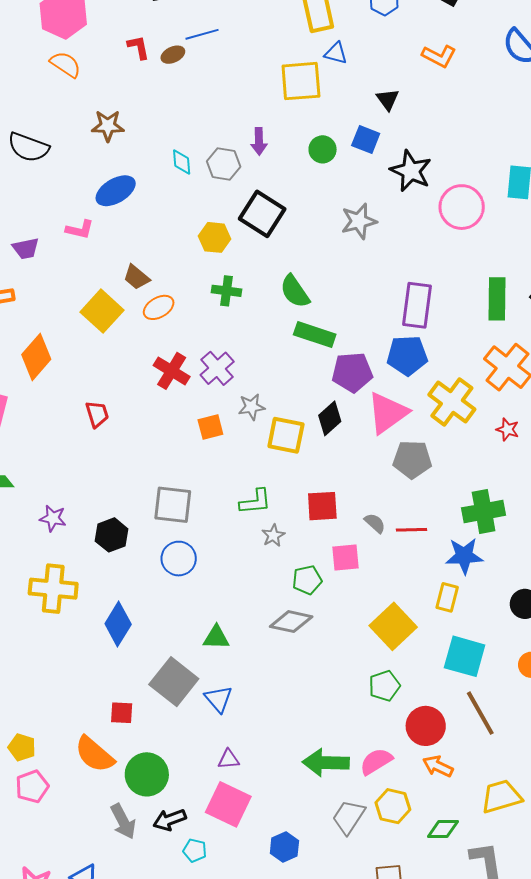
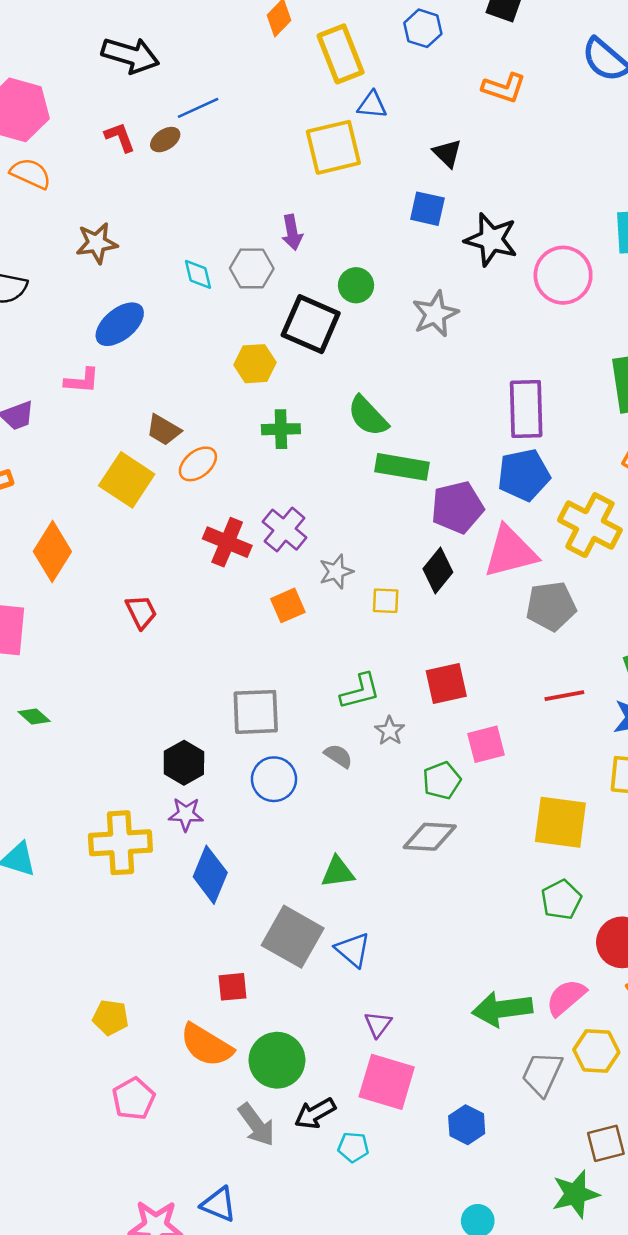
green circle: (323, 149) -> (356, 285), moved
pink triangle: (388, 413) -> (510, 552), turned 30
yellow square: (286, 435) -> (386, 601), size x0.6
purple star: (53, 518) -> (186, 814), moved
gray semicircle: (375, 523) -> (338, 756), moved
yellow square: (393, 626) -> (560, 822), turned -30
yellow pentagon: (22, 747) -> (111, 1018), moved
purple triangle: (229, 759) -> (378, 1024), turned -40

